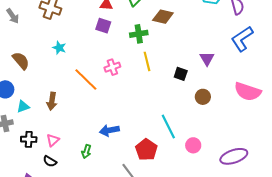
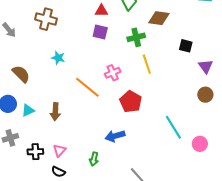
purple triangle: (207, 59) -> (206, 66), moved
black square: (181, 74) -> (186, 46), moved
cyan triangle: (23, 107) -> (28, 110), moved
red pentagon: (146, 150) -> (131, 102), moved

